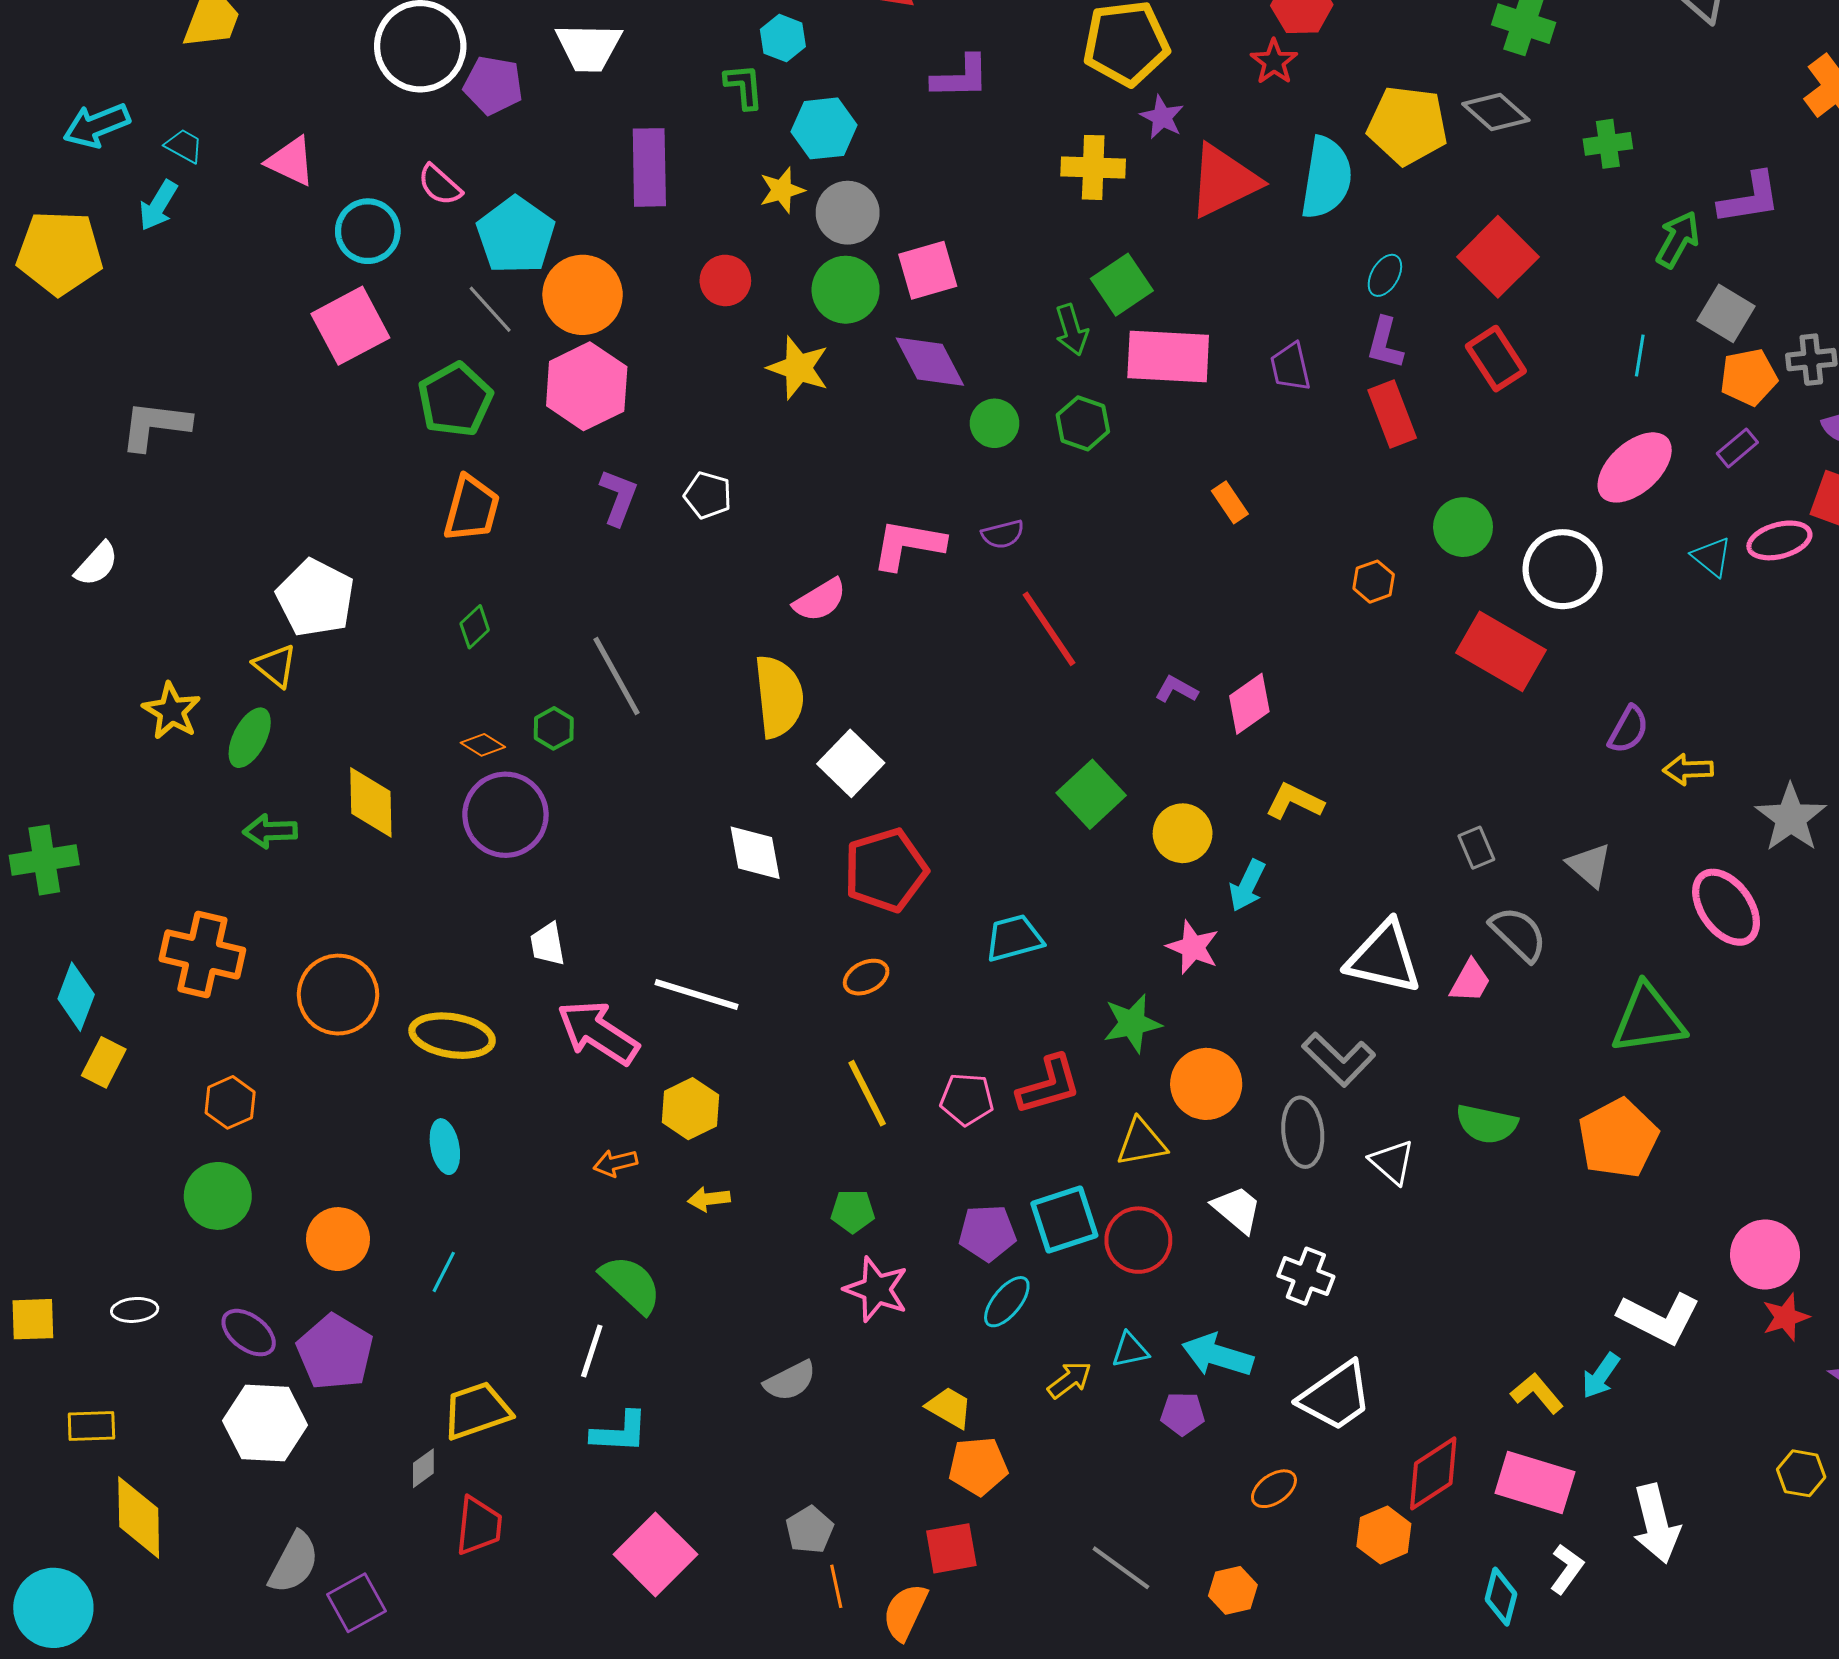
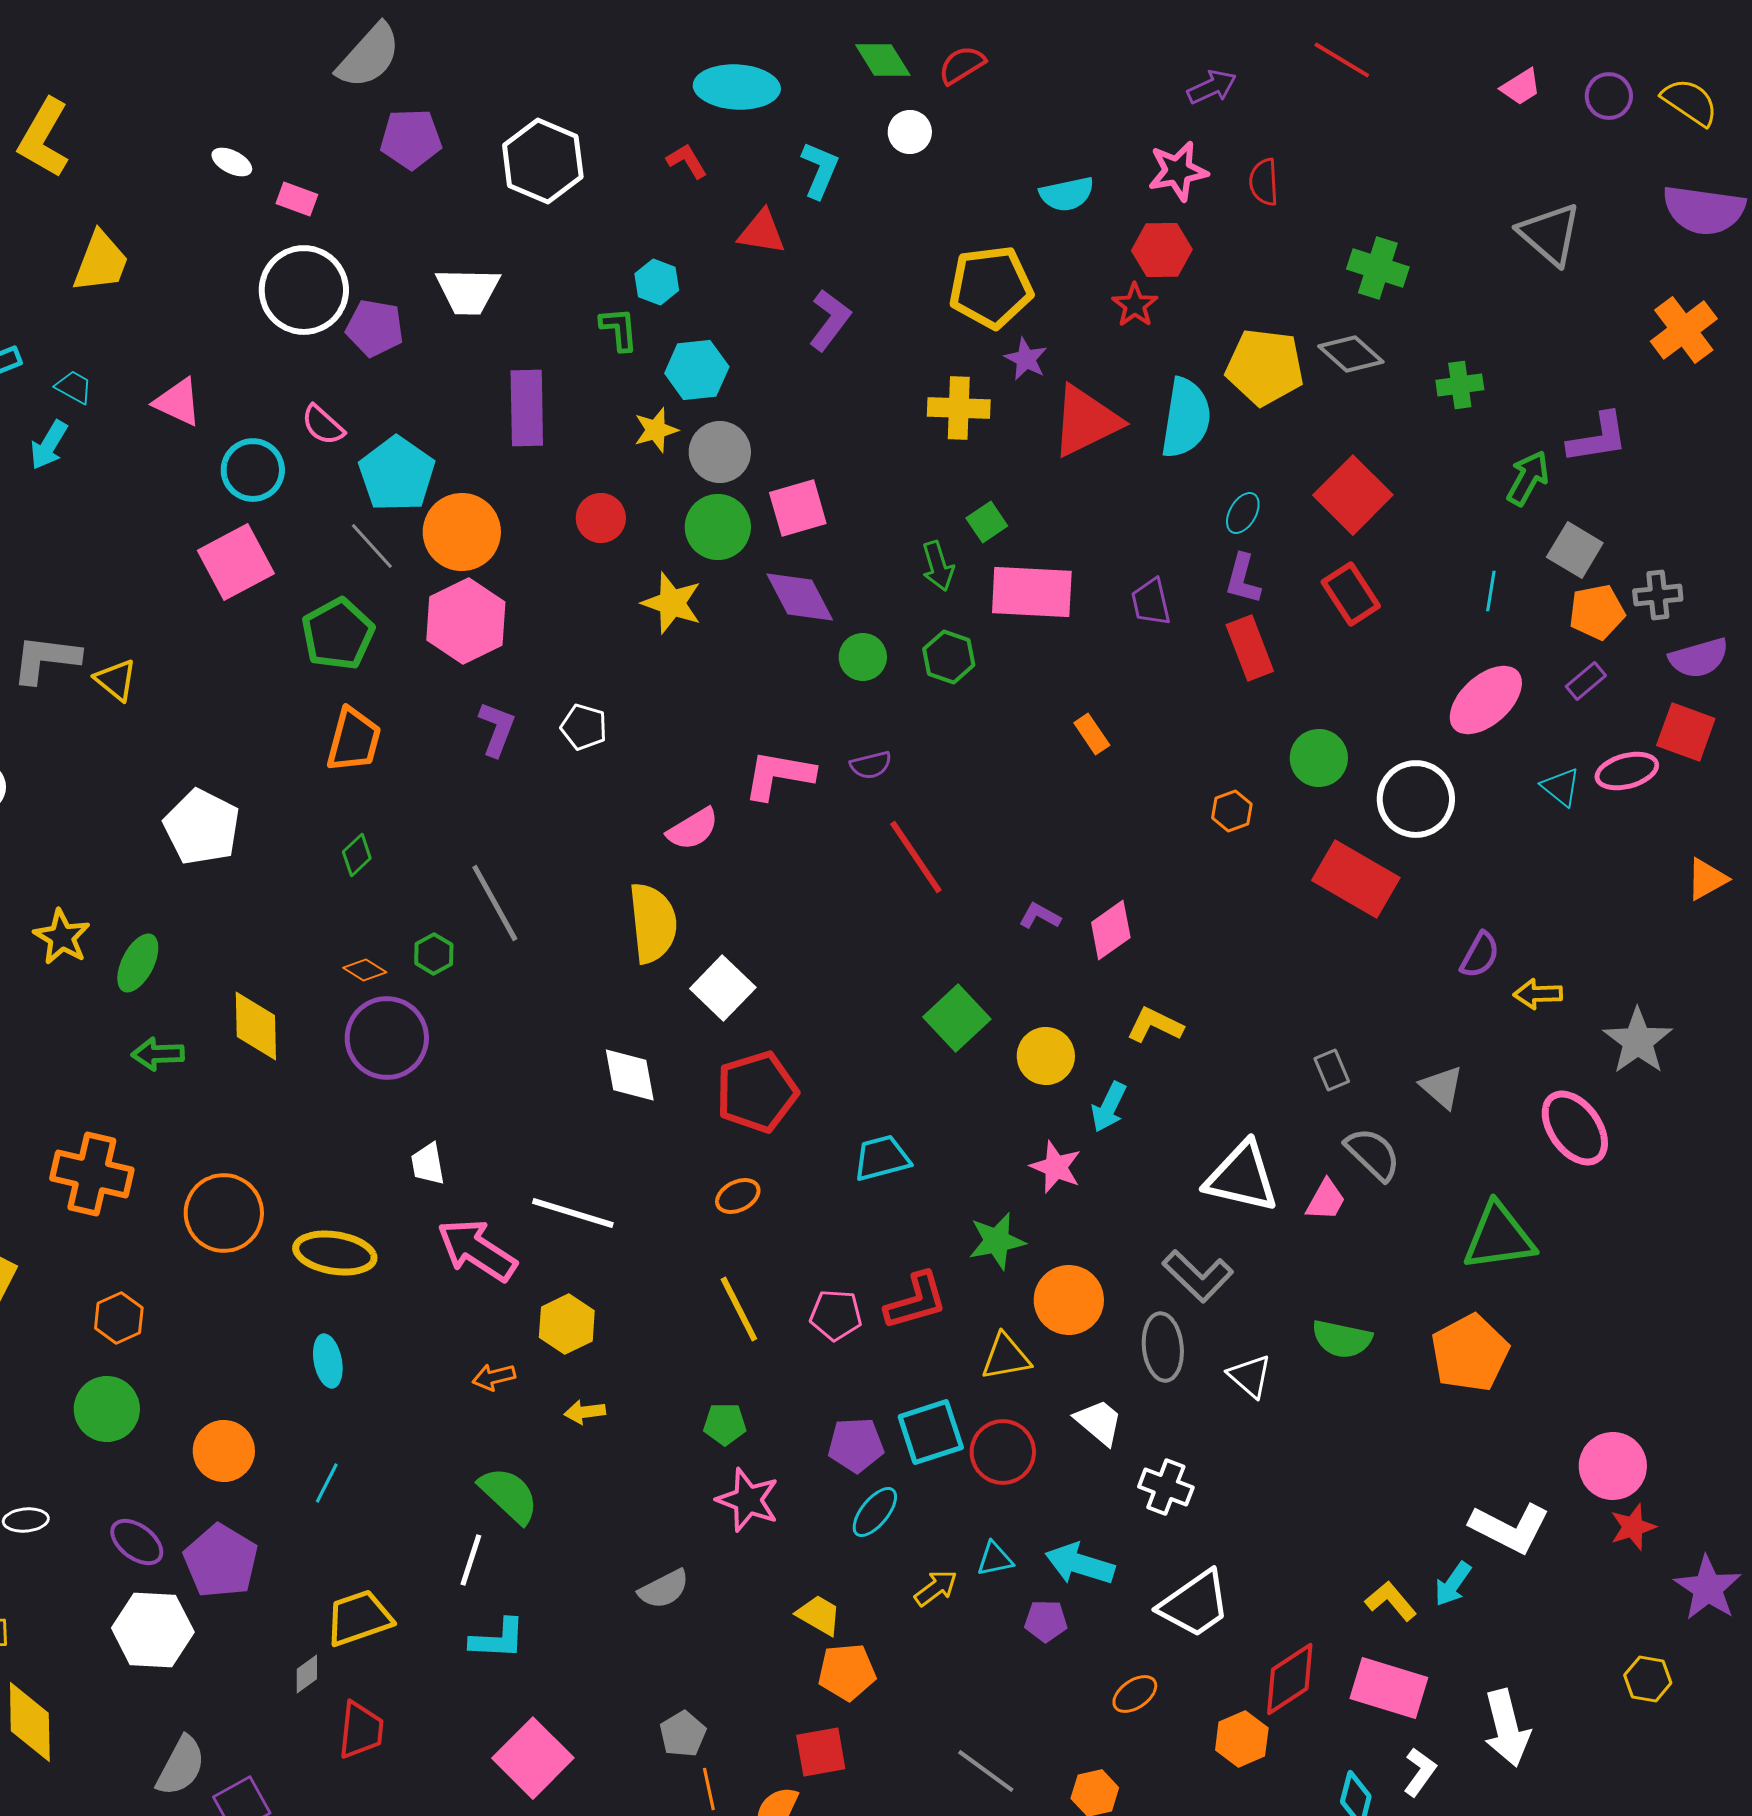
purple L-shape: (961, 77) -> (830, 320), turned -52
green square: (1122, 285) -> (987, 522), size x0.7
yellow triangle: (275, 666) -> (116, 680), moved

